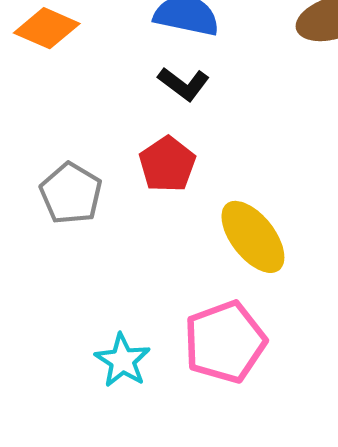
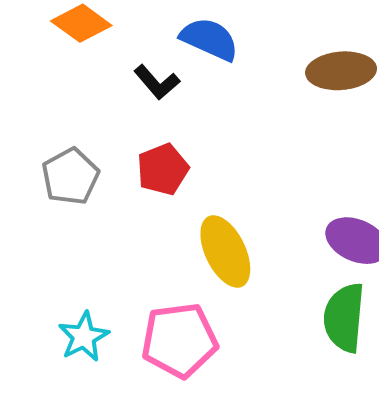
black L-shape: (184, 84) -> (157, 82), moved

